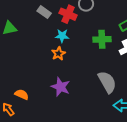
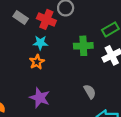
gray semicircle: (107, 82) -> (90, 92), size x0.6

